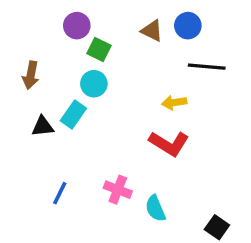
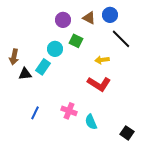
purple circle: (77, 26) -> (63, 20), moved
green square: (99, 50) -> (76, 41), moved
black line: (207, 67) -> (121, 39), turned 40
brown arrow: (31, 75) -> (14, 57), moved

